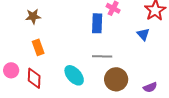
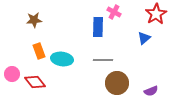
blue triangle: (143, 34) -> (144, 38), turned 32
cyan ellipse: (74, 75) -> (62, 59), moved, turned -40
red diamond: (34, 78) -> (35, 82), turned -40

